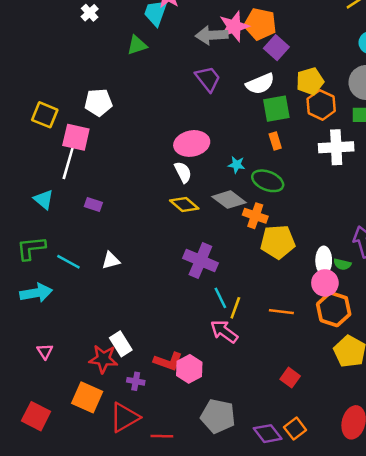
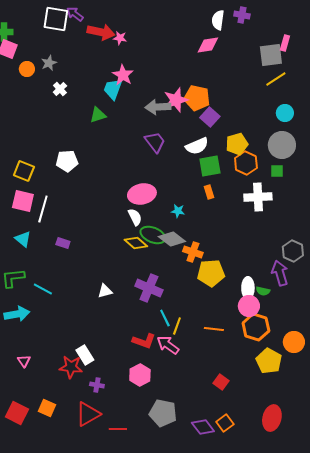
pink square: (76, 137) -> (23, 201), moved
green ellipse: (268, 181) -> (153, 235), moved
white triangle: (111, 261) -> (105, 291), moved
red L-shape: (168, 361) -> (144, 341), moved
orange square: (87, 397) -> (47, 408), moved, size x0.7

